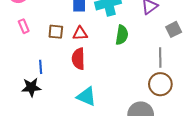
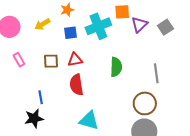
gray square: (174, 29) -> (165, 27), moved
green semicircle: (122, 35) -> (116, 67), moved
brown circle: (160, 84) -> (145, 103), moved

